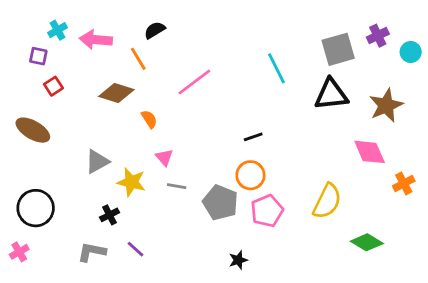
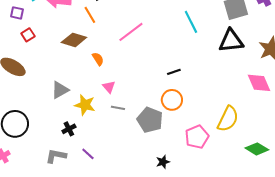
pink pentagon: (267, 211) -> (197, 137), moved

